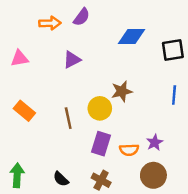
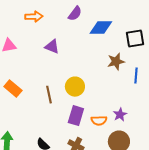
purple semicircle: (82, 17) -> (75, 14), moved
purple triangle: (72, 60) -> (52, 47), turned 49
brown star: (122, 91) -> (116, 62), moved

